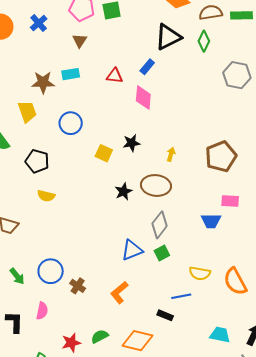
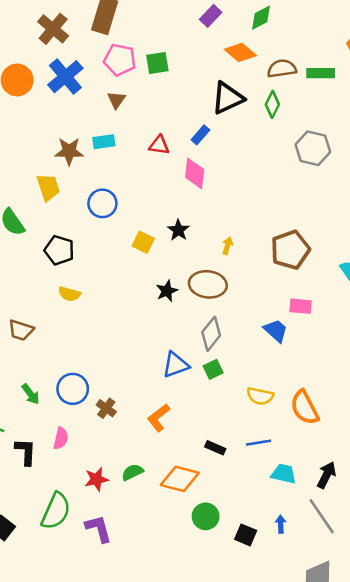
blue cross: (39, 23) -> (65, 77), size x1.6
black star: (132, 143) -> (178, 230), turned -30
blue trapezoid: (211, 221) -> (276, 331), turned -140
blue line: (181, 296) -> (259, 443), moved

